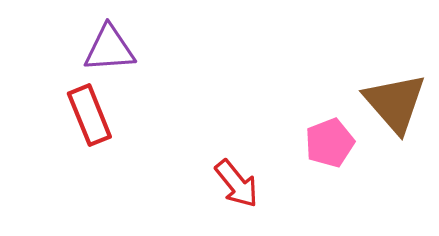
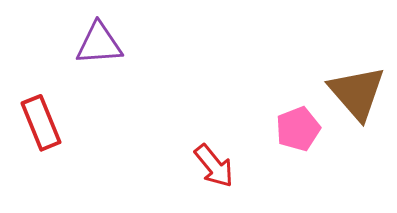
red rectangle: (89, 115) -> (41, 123), moved

